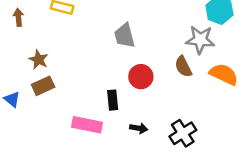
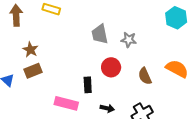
brown arrow: (18, 17) -> (16, 15), size x1.5
gray star: (200, 40) -> (129, 40), moved, size x0.7
brown semicircle: (183, 67) -> (145, 76), moved

